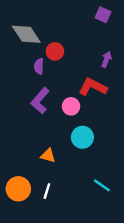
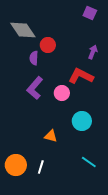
cyan circle: (82, 137) -> (82, 121), moved
orange triangle: (48, 156) -> (51, 136), moved

